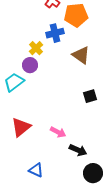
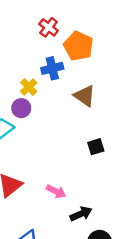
orange pentagon: (76, 15) -> (78, 46), turned 30
black arrow: (78, 150) -> (81, 214), turned -48

